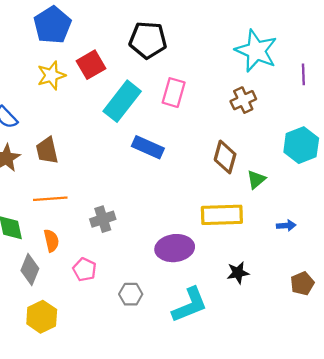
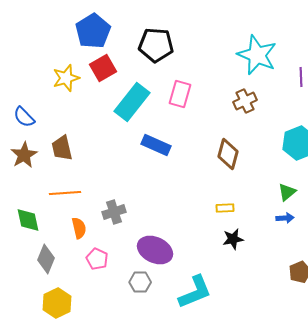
blue pentagon: (52, 25) -> (93, 31), moved
green triangle: (256, 179) -> (287, 192), moved
yellow rectangle: (222, 215) -> (225, 208), size x0.5
orange semicircle: (51, 241) -> (79, 228), moved
purple ellipse: (175, 248) -> (155, 250), moved, turned 32
black star: (238, 273) -> (233, 239), moved

